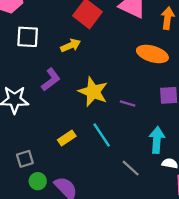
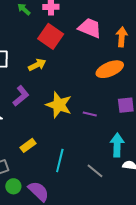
orange ellipse: (152, 54) -> (110, 69), turned -36
cyan line: (102, 135) -> (60, 160), moved, turned 50
yellow rectangle: (67, 138) -> (28, 145), moved

